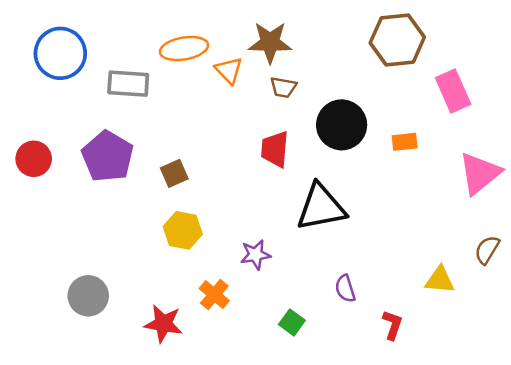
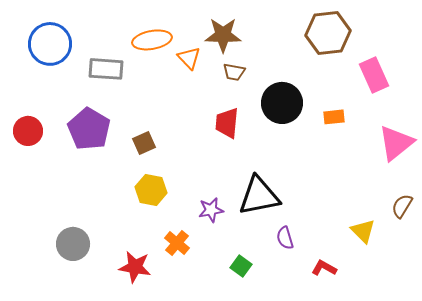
black triangle: (321, 207) -> (259, 196), moved
yellow triangle: (440, 280) -> (363, 231), turned 40
red L-shape: (392, 325) -> (324, 268), turned -80

